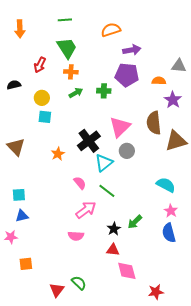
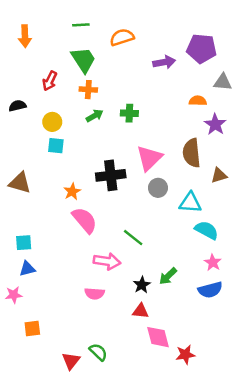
orange semicircle: (111, 30) -> (122, 37), moved
purple pentagon: (127, 75) -> (202, 49), moved
black cross: (89, 141) -> (111, 175), turned 30
brown triangle: (176, 141) -> (219, 175), size x0.6
brown triangle: (16, 147) -> (20, 183), turned -30
cyan triangle: (104, 163) -> (190, 203), moved, turned 42
pink semicircle: (80, 183) -> (85, 220), moved, size x1.6
pink arrow: (86, 210) -> (107, 261), turned 45
blue semicircle: (169, 233) -> (210, 290), turned -90
red star: (156, 292) -> (185, 355), moved

